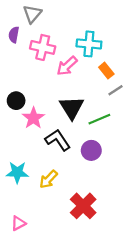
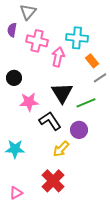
pink arrow: (67, 66) -> (58, 57), turned 144
black circle: (16, 101) -> (14, 78), moved
pink star: (33, 118) -> (29, 102), turned 30
yellow arrow: (48, 179) -> (61, 149), moved
red cross: (83, 206) -> (53, 181), moved

